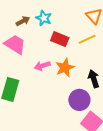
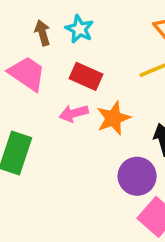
brown arrow: (23, 21) -> (42, 33), turned -80
red rectangle: (60, 39) -> (86, 76), moved

